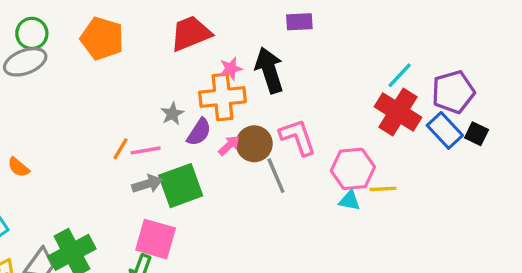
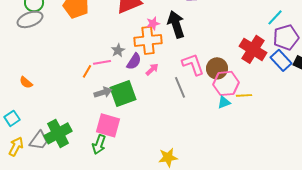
cyan line: (400, 75) -> (275, 17), moved
brown circle: (254, 144) -> (217, 68), moved
pink line: (146, 150) -> (102, 62), moved
cyan triangle: (350, 201) -> (224, 102), turned -32

